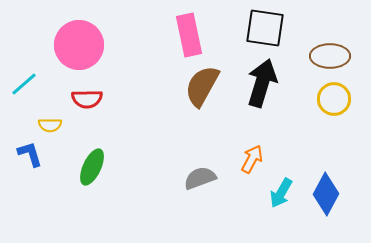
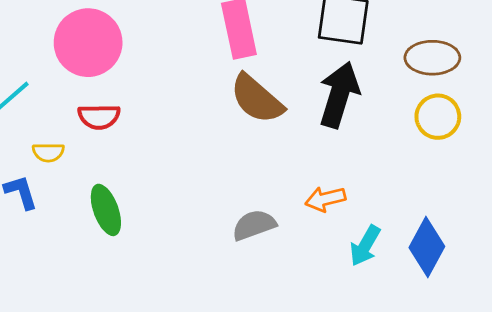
brown semicircle: (202, 86) -> (257, 99), turned -78
orange arrow: (252, 159) -> (325, 199), turned -132
green ellipse: (92, 167) -> (106, 210), turned -45

